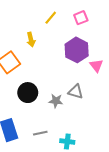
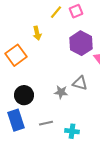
pink square: (81, 18) -> (76, 11), moved
black circle: (28, 93) -> (24, 95), moved

